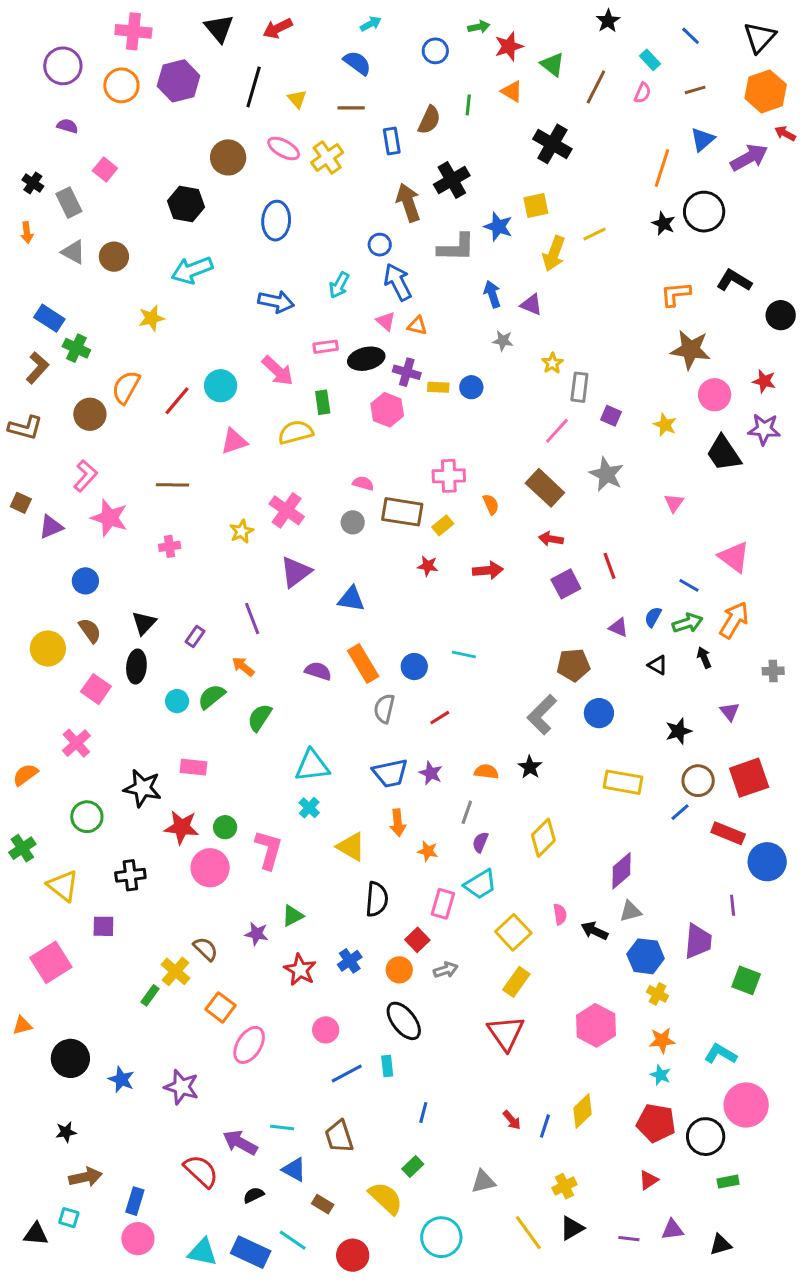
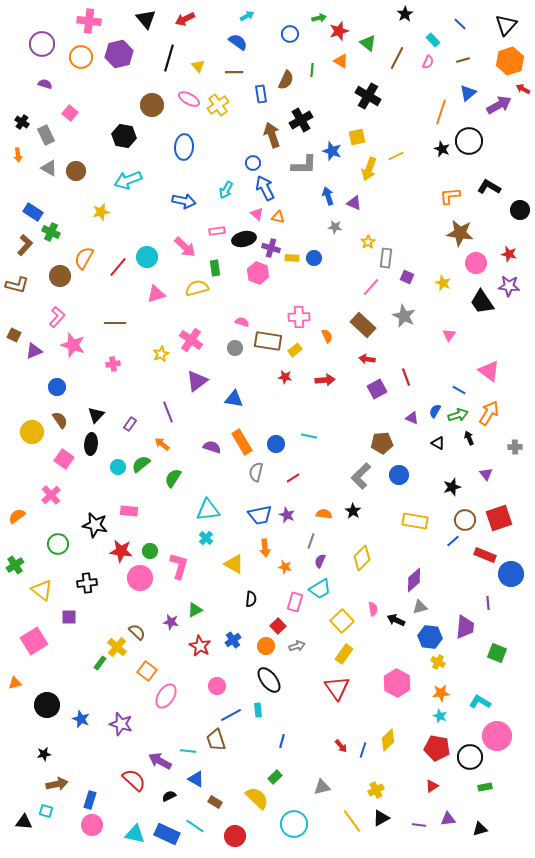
black semicircle: (377, 899) -> (251, 599), size x0.7
brown trapezoid: (339, 1137) -> (216, 740), moved

